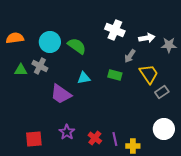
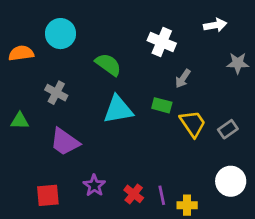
white arrow: (147, 38) -> (215, 25), moved
cyan circle: (50, 42) -> (60, 34), moved
green triangle: (21, 70) -> (20, 121), moved
yellow trapezoid: (149, 74) -> (193, 124), moved
cyan triangle: (84, 78) -> (118, 110), size x1.6
purple trapezoid: (61, 94) -> (65, 142), moved

